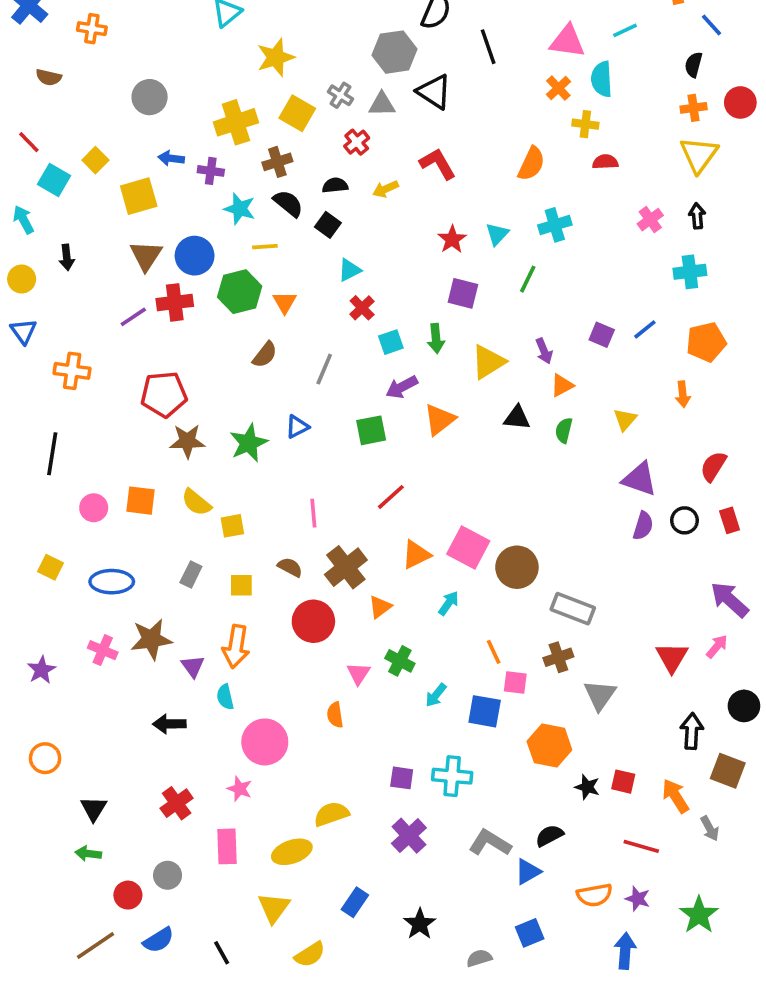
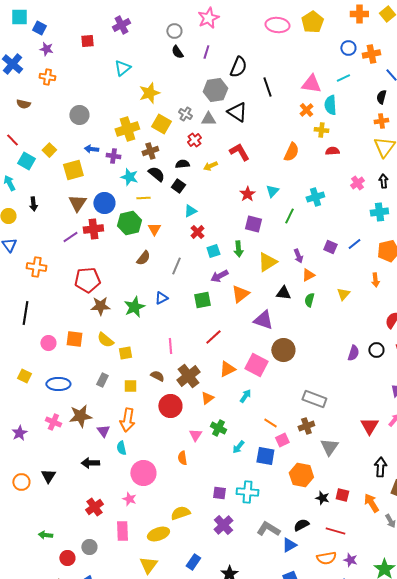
cyan cross: (555, 225) -> (315, 197), moved
purple triangle: (639, 479) -> (263, 320), moved
brown circle: (517, 567) -> (283, 350), moved
orange line: (494, 652) -> (270, 423), turned -32
pink square: (515, 683) -> (282, 440), turned -32
black triangle: (94, 809) -> (48, 476), moved
red line: (641, 846) -> (335, 531), moved

